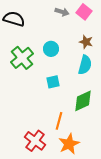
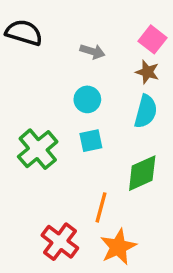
gray arrow: (62, 12) -> (92, 51), moved
pink square: (84, 12) -> (152, 39), moved
cyan circle: (51, 49) -> (87, 99), moved
green cross: (22, 58) -> (38, 149), moved

